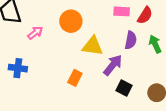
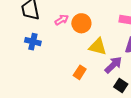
pink arrow: (35, 33) -> (62, 20), moved
blue cross: (18, 68) -> (33, 42), moved

